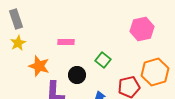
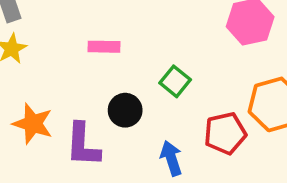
orange star: (39, 66) -> (33, 124), moved

